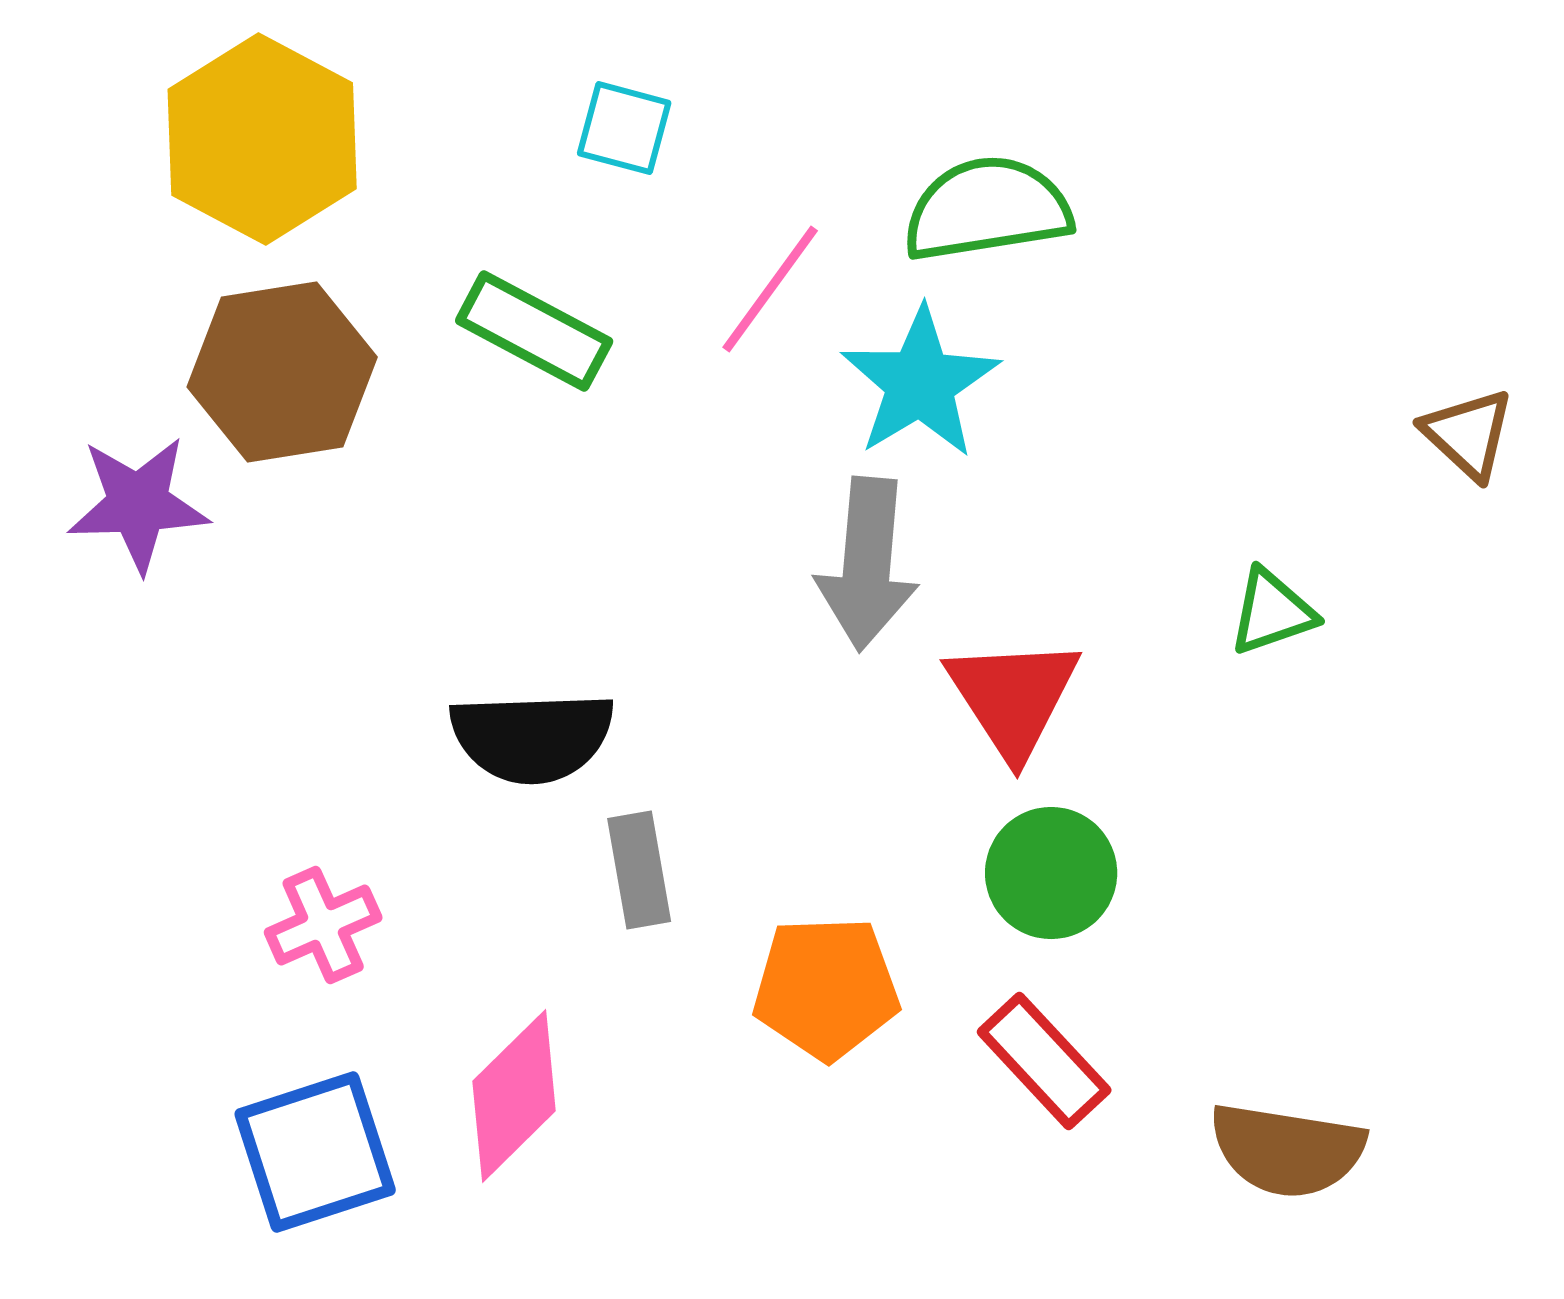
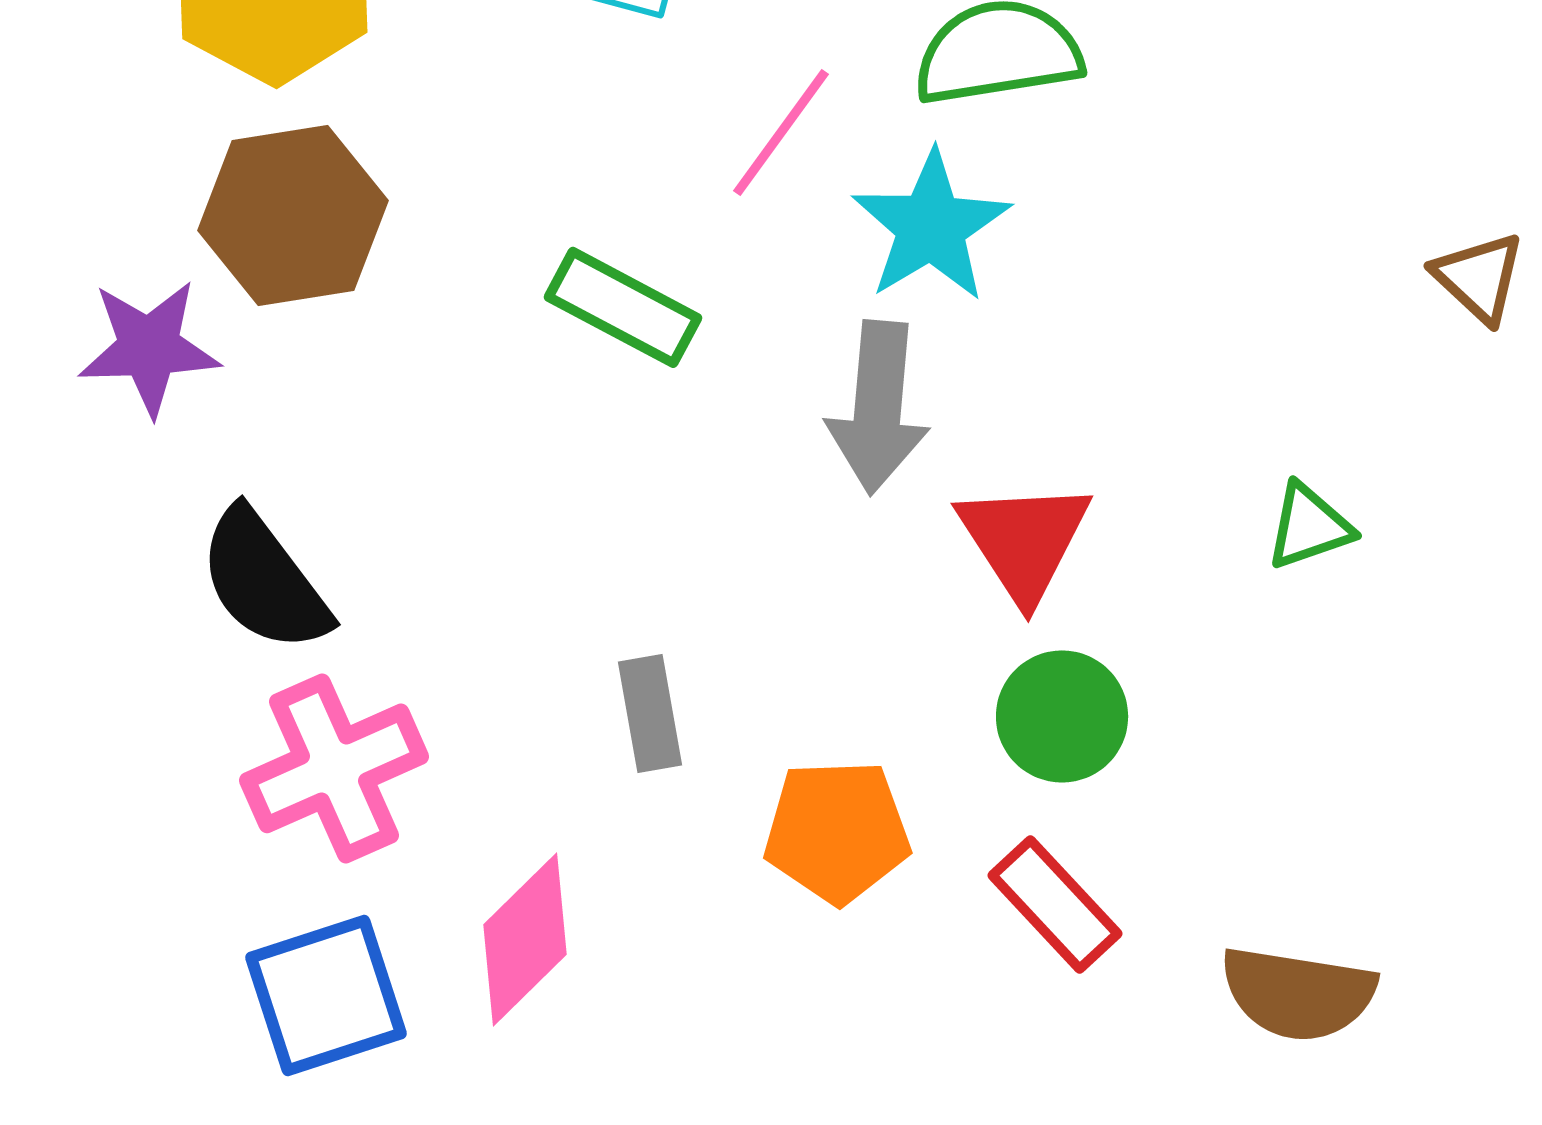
green rectangle: (534, 331) -> (623, 307), moved
green triangle: (1272, 612) -> (1309, 526), moved
black semicircle: (532, 737) -> (264, 580), moved, turned 55
pink cross: (323, 925) -> (334, 768), size x1.6

